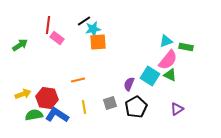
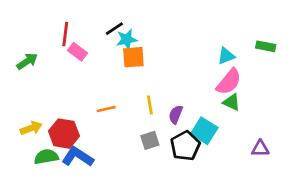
green rectangle: (186, 47) -> (266, 46), moved
cyan square: (150, 76) -> (204, 131), moved
yellow line: (84, 107) -> (150, 105), moved
purple triangle: (177, 109) -> (260, 149), moved, turned 32

